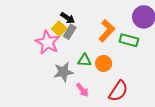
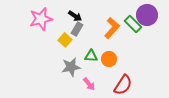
yellow square: (59, 29) -> (65, 40), moved
green rectangle: (129, 40) -> (133, 24), moved, turned 30
pink star: (47, 42) -> (41, 19), moved, turned 30

